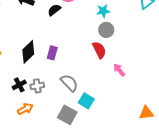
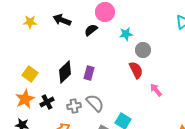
cyan star: (103, 11) -> (126, 34), moved
gray semicircle: (69, 83) -> (95, 103), moved
black cross: (19, 85) -> (47, 102), moved

